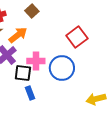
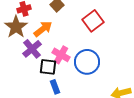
red square: (77, 37) -> (93, 21), moved
pink cross: (36, 61) -> (61, 55), turned 30

